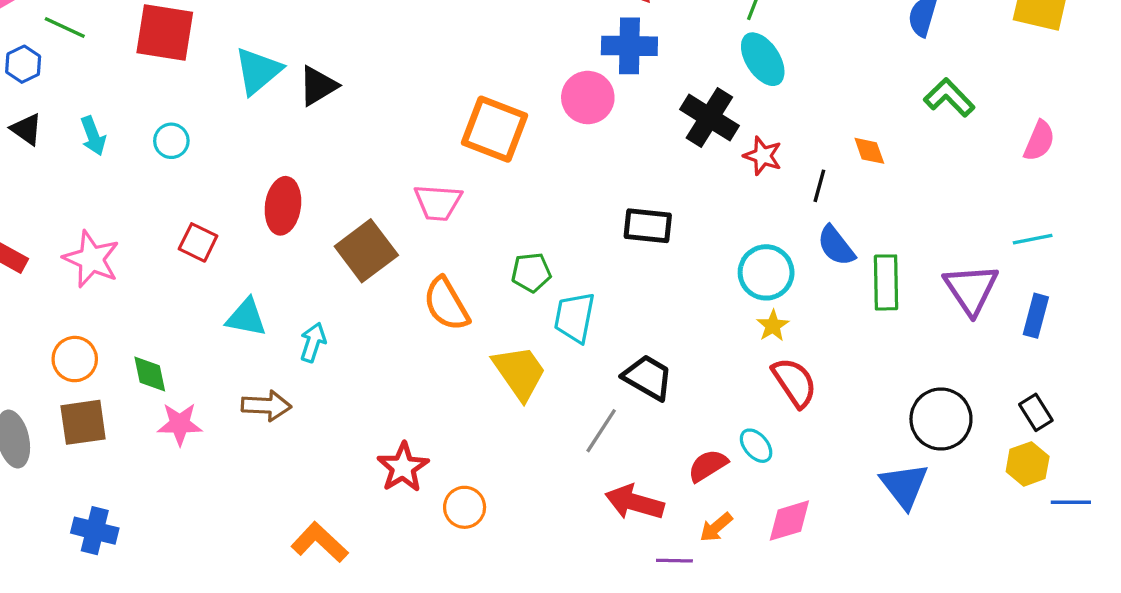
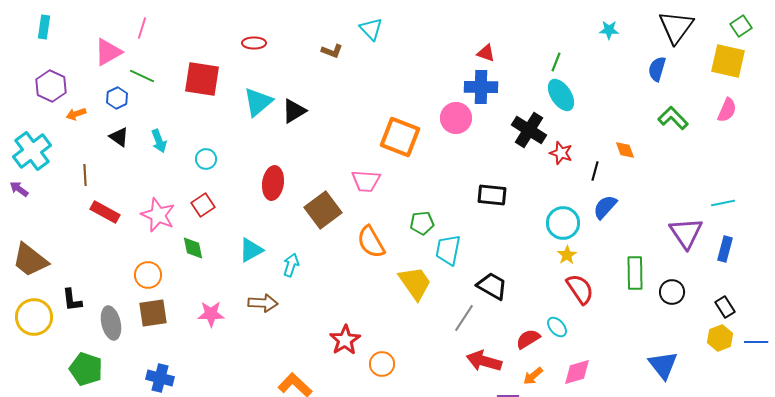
cyan circle: (171, 141) -> (206, 159), moved
pink semicircle: (1039, 141) -> (727, 110), moved
red square: (198, 242) -> (203, 205), moved, turned 30
blue semicircle: (836, 246) -> (605, 207), turned 80
green rectangle: (886, 282) -> (635, 273), moved
cyan triangle: (246, 317) -> (251, 250), turned -40
green diamond: (150, 374) -> (193, 248), moved
black circle: (941, 419) -> (672, 292), moved, size x0.7
blue triangle: (904, 486) -> (663, 365), moved
blue line: (1071, 502) -> (756, 342), moved

